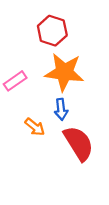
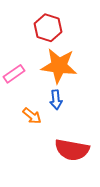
red semicircle: (79, 143) -> (72, 150), moved, turned 132

